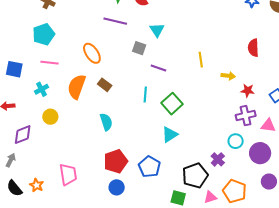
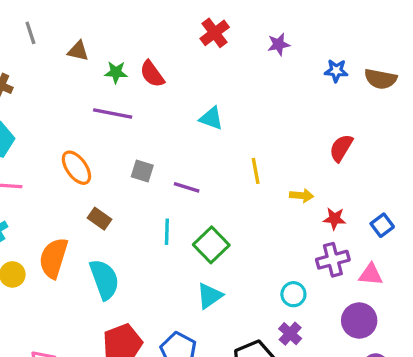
cyan triangle: (157, 30) -> (211, 118), moved, turned -35
gray square: (139, 48) -> (142, 171), moved
red semicircle: (253, 48) -> (341, 148), turned 36
orange semicircle: (77, 87) -> (53, 258), moved
cyan semicircle: (106, 122) -> (104, 279), size x1.4
cyan circle: (236, 141) -> (293, 294), moved

